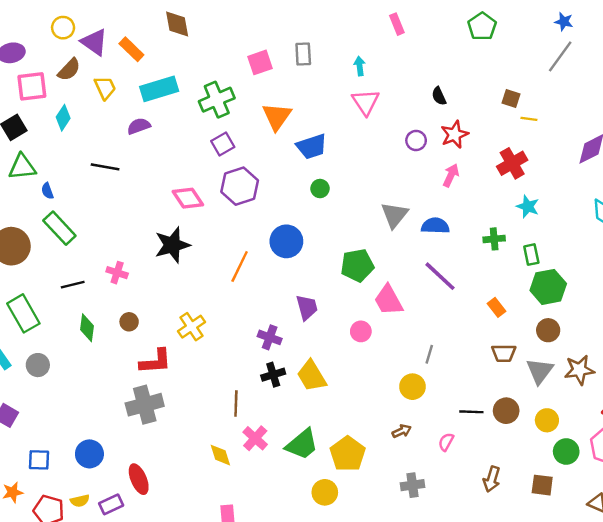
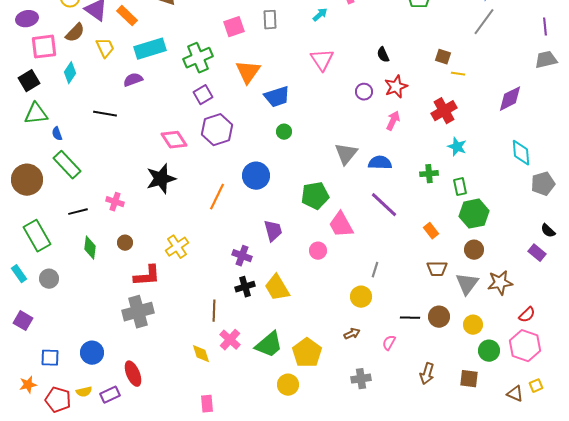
cyan arrow: (360, 66) -> (320, 15), moved, turned 56

